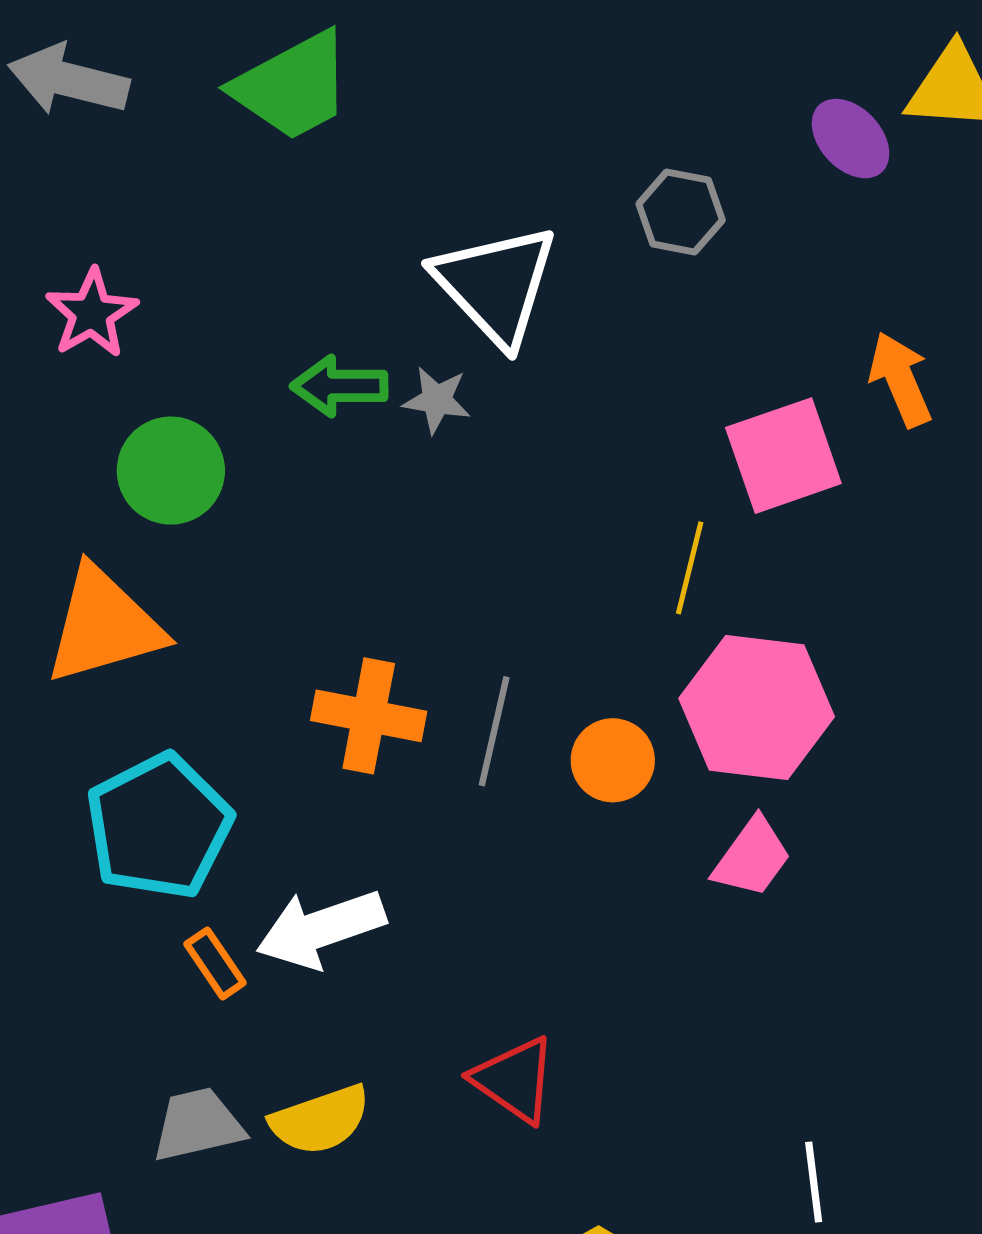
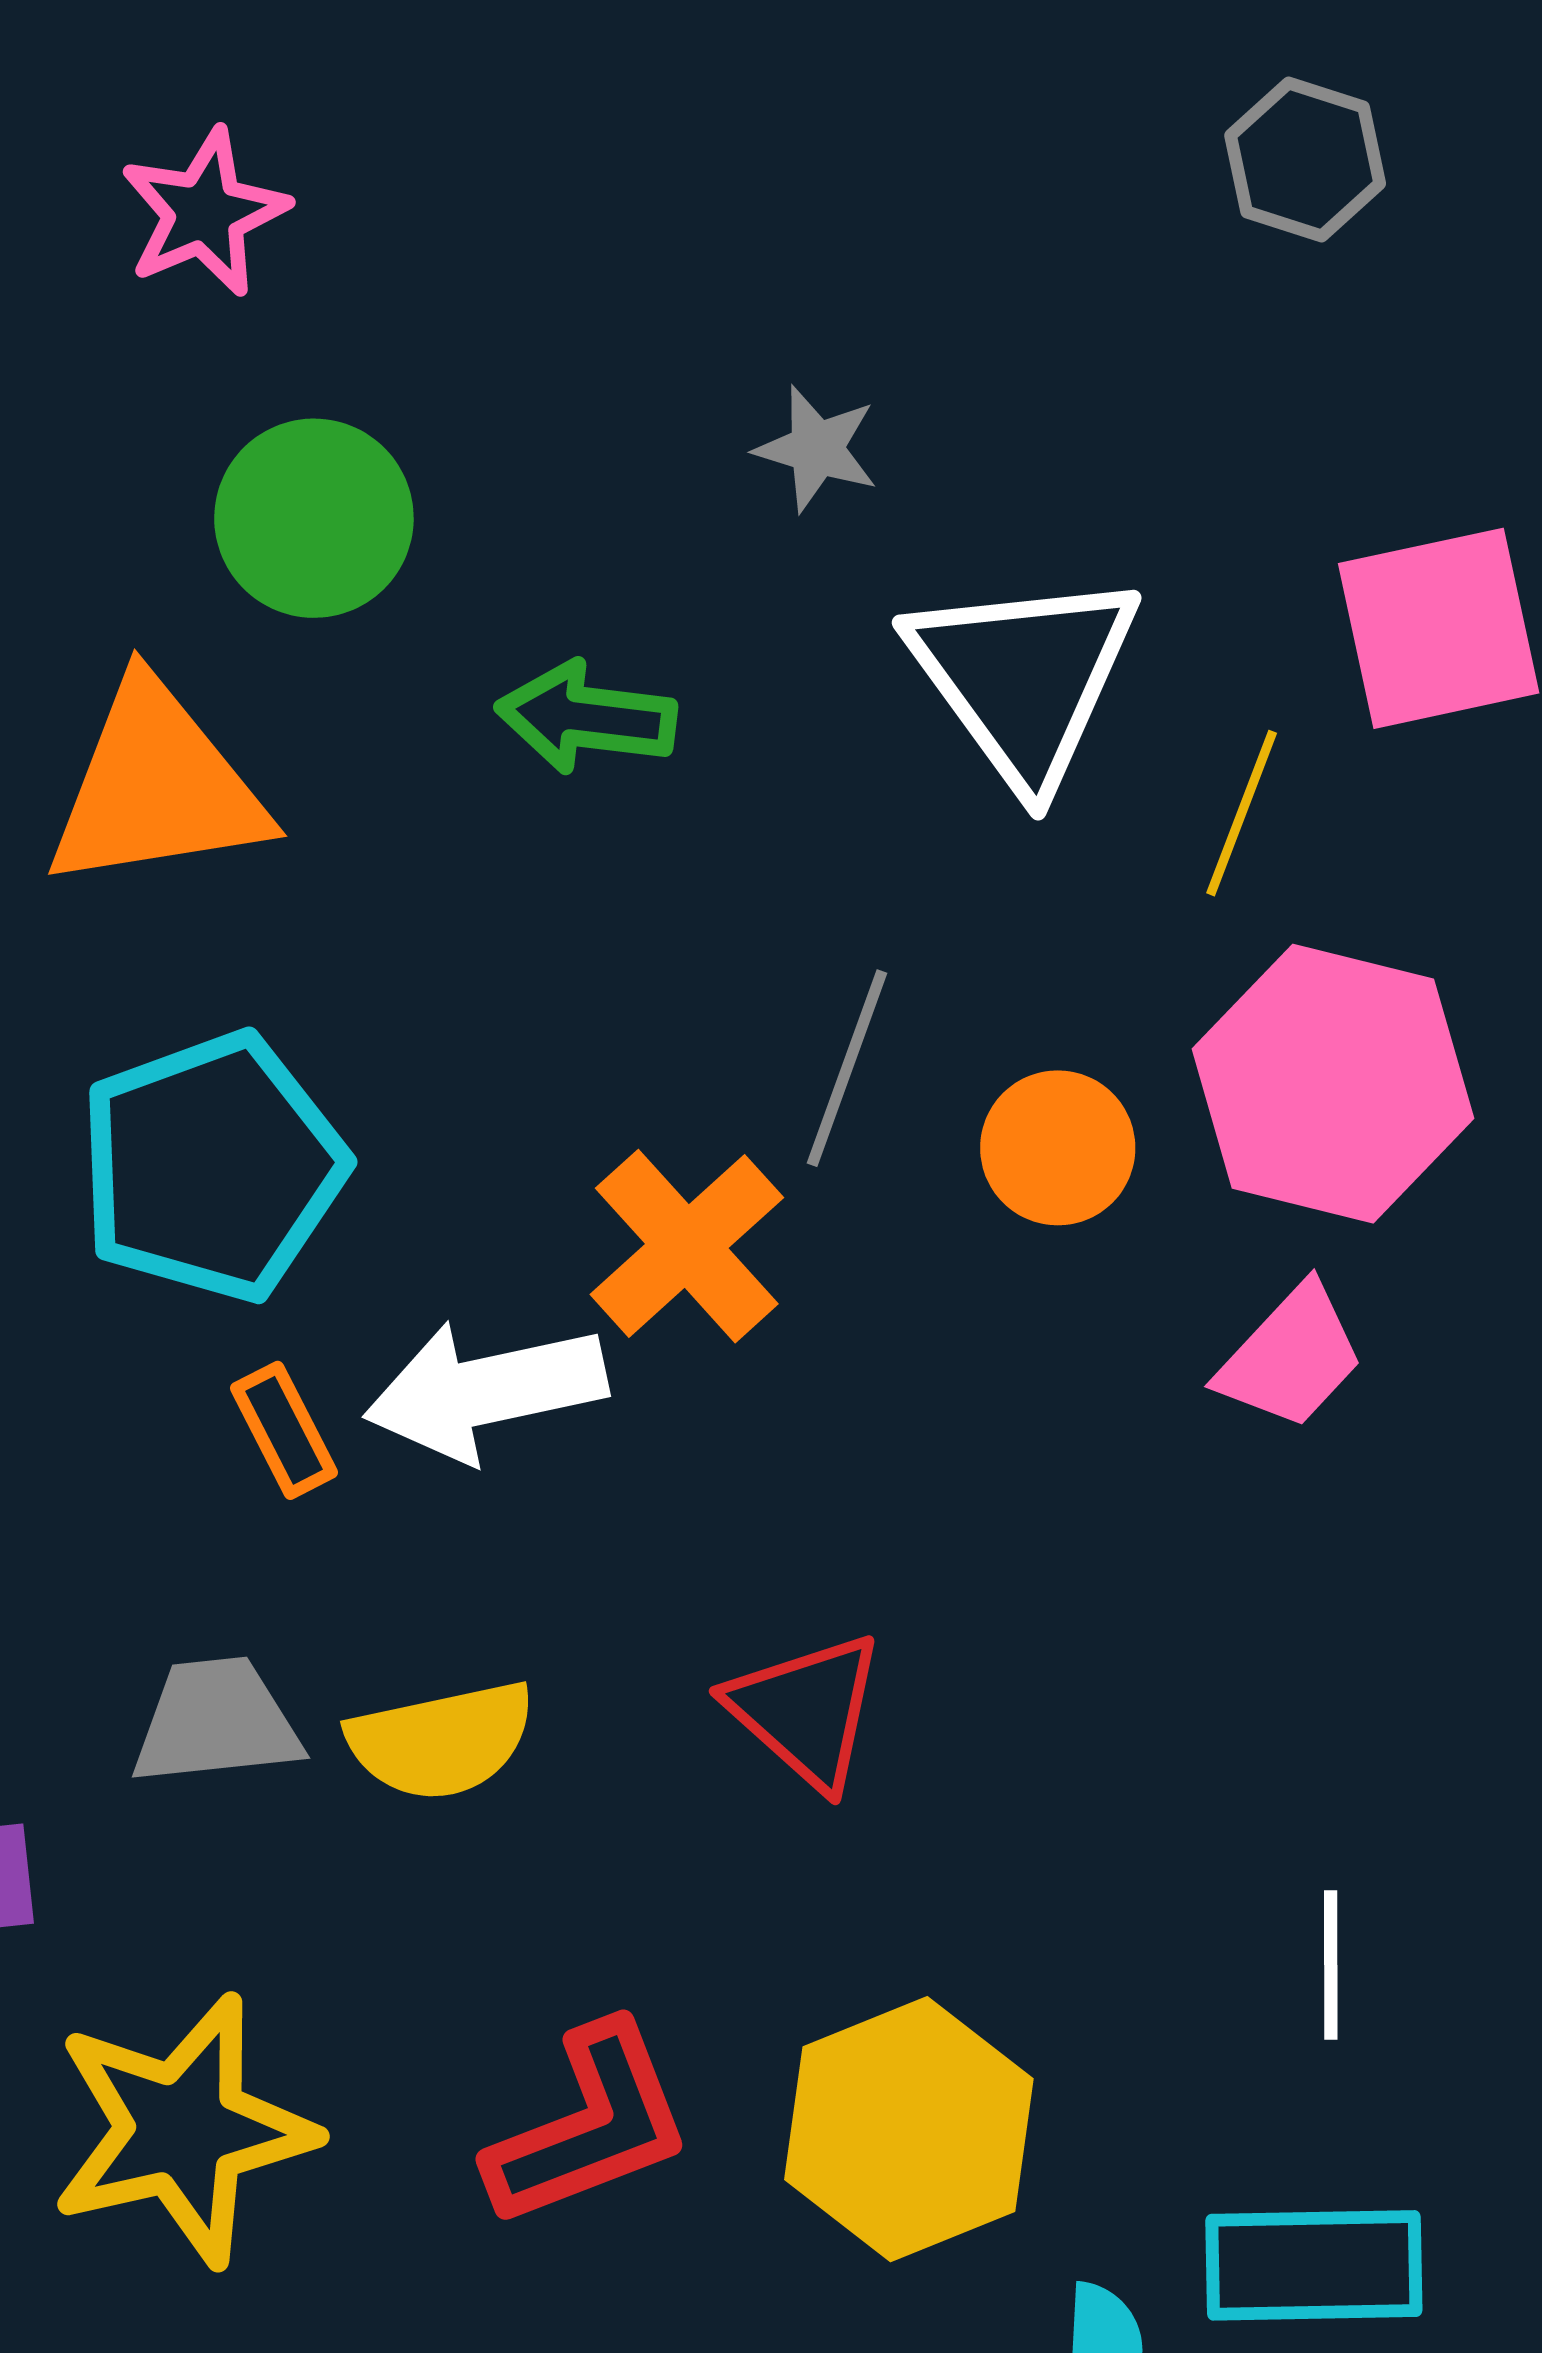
white triangle: (496, 285) -> (1024, 678), moved
green arrow: (339, 386) -> (586, 717), moved
orange cross: (369, 716) -> (687, 1246), moved, turned 30

